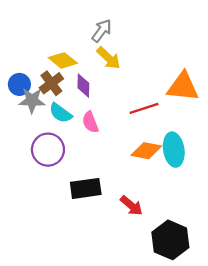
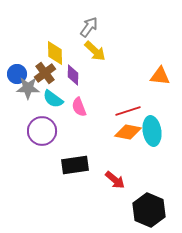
yellow diamond: (63, 60) -> (55, 53), turned 50
orange triangle: (183, 87) -> (160, 76), size x0.7
red line: (144, 108) -> (128, 111), moved

